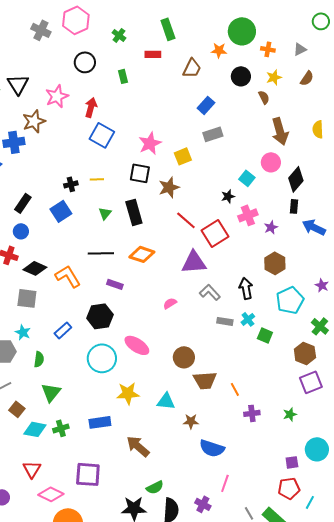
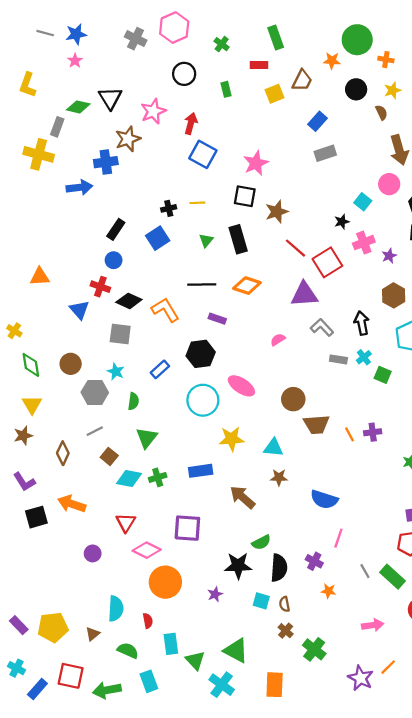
yellow square: (183, 156) -> (275, 94), moved
purple cross: (252, 413) -> (373, 432), moved
brown star: (191, 421) -> (279, 477), moved

